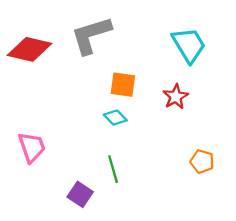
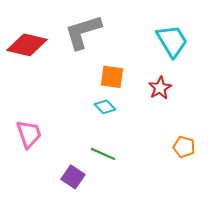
green line: (113, 169) -> (103, 154), turned -50

